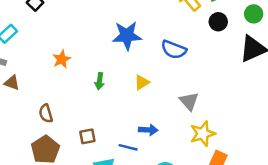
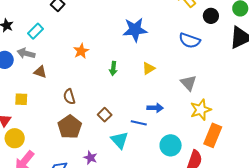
blue semicircle: (174, 50) -> (190, 40), moved
brown square: (87, 136) -> (105, 115), turned -32

